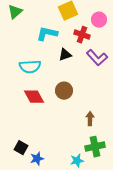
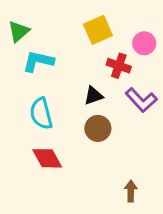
cyan L-shape: (47, 34) -> (38, 61), moved
cyan semicircle: (30, 67) -> (41, 113), turned 80
brown circle: (64, 91) -> (98, 128), moved

